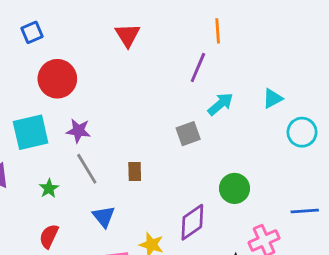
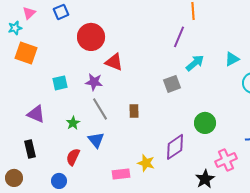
red triangle: (128, 35) -> (114, 62), moved, turned -36
red circle: (57, 79) -> (91, 37), moved
cyan square: (31, 132) -> (60, 83), size x0.6
blue triangle: (104, 217) -> (96, 140), moved

